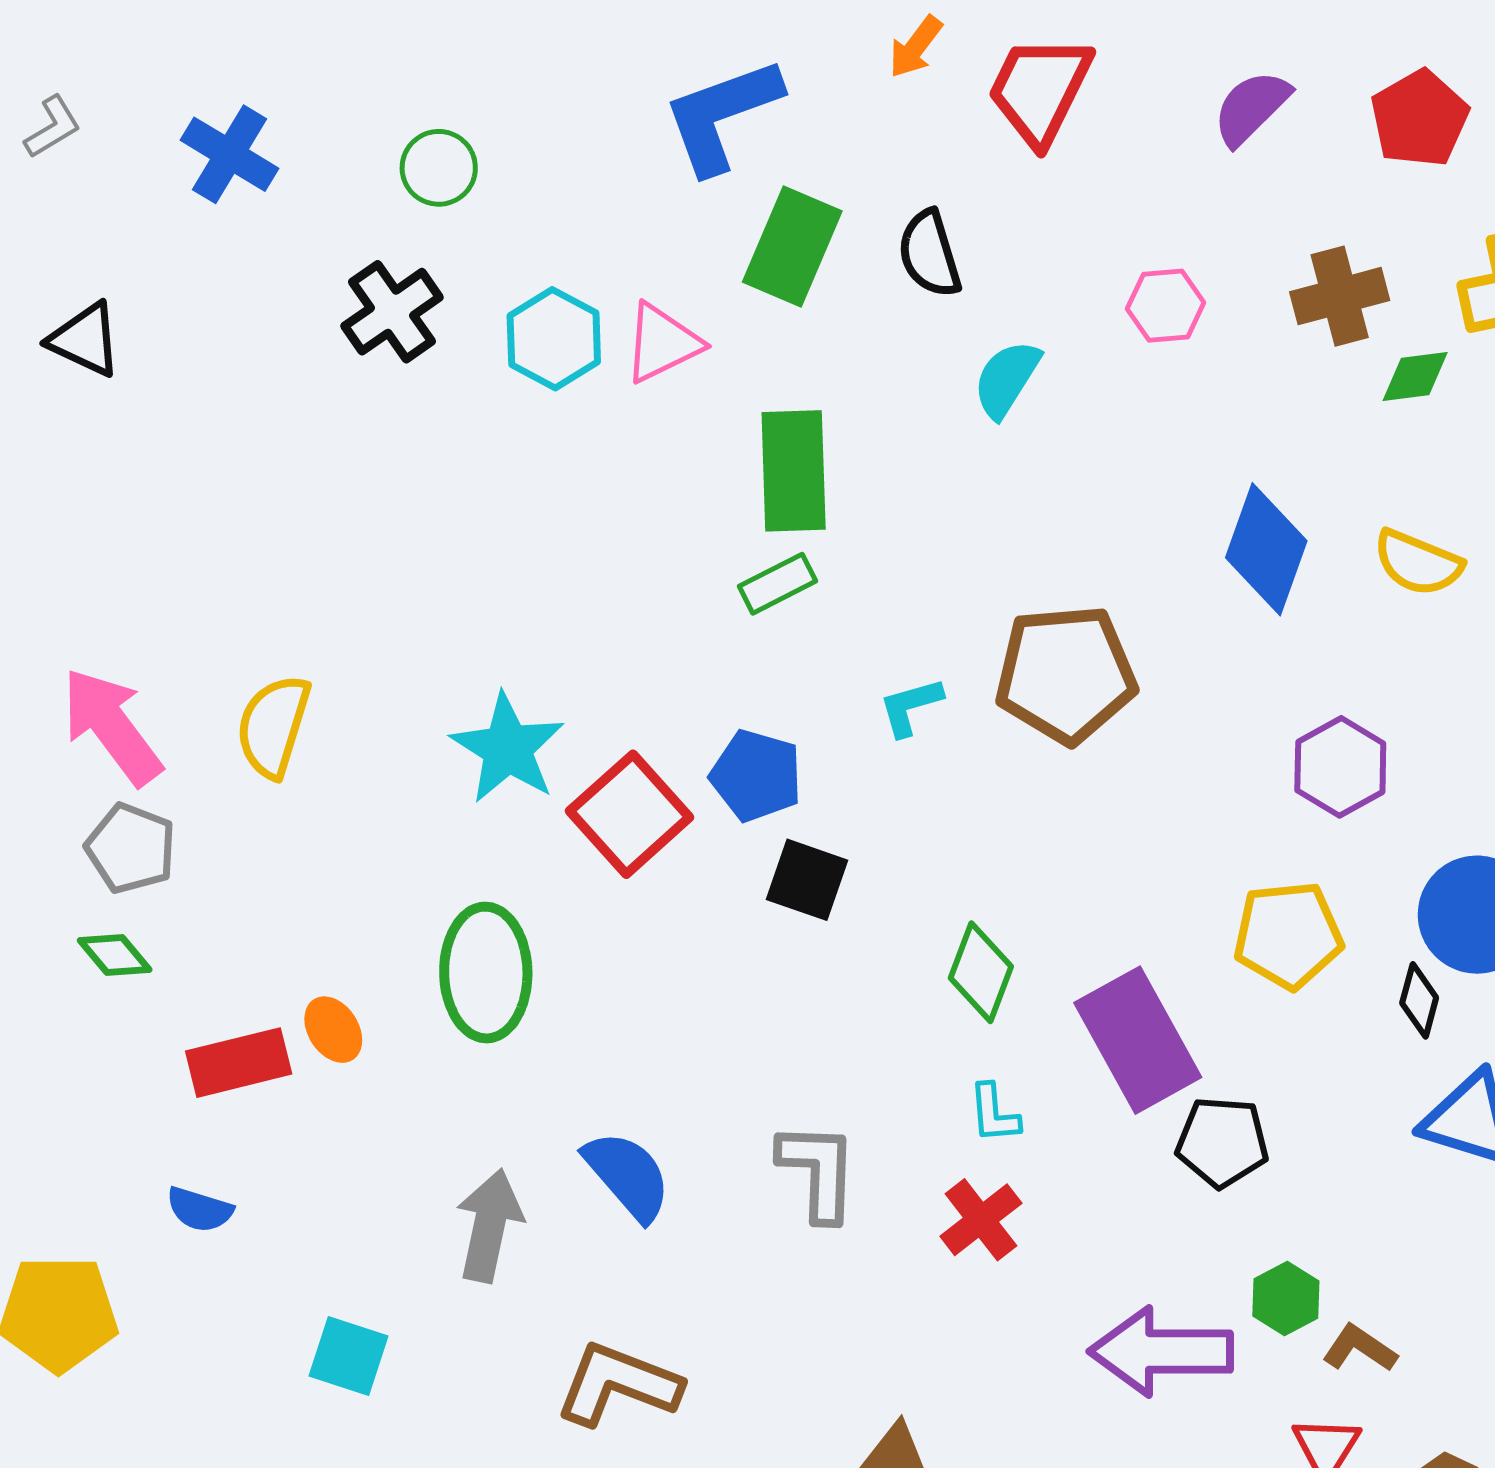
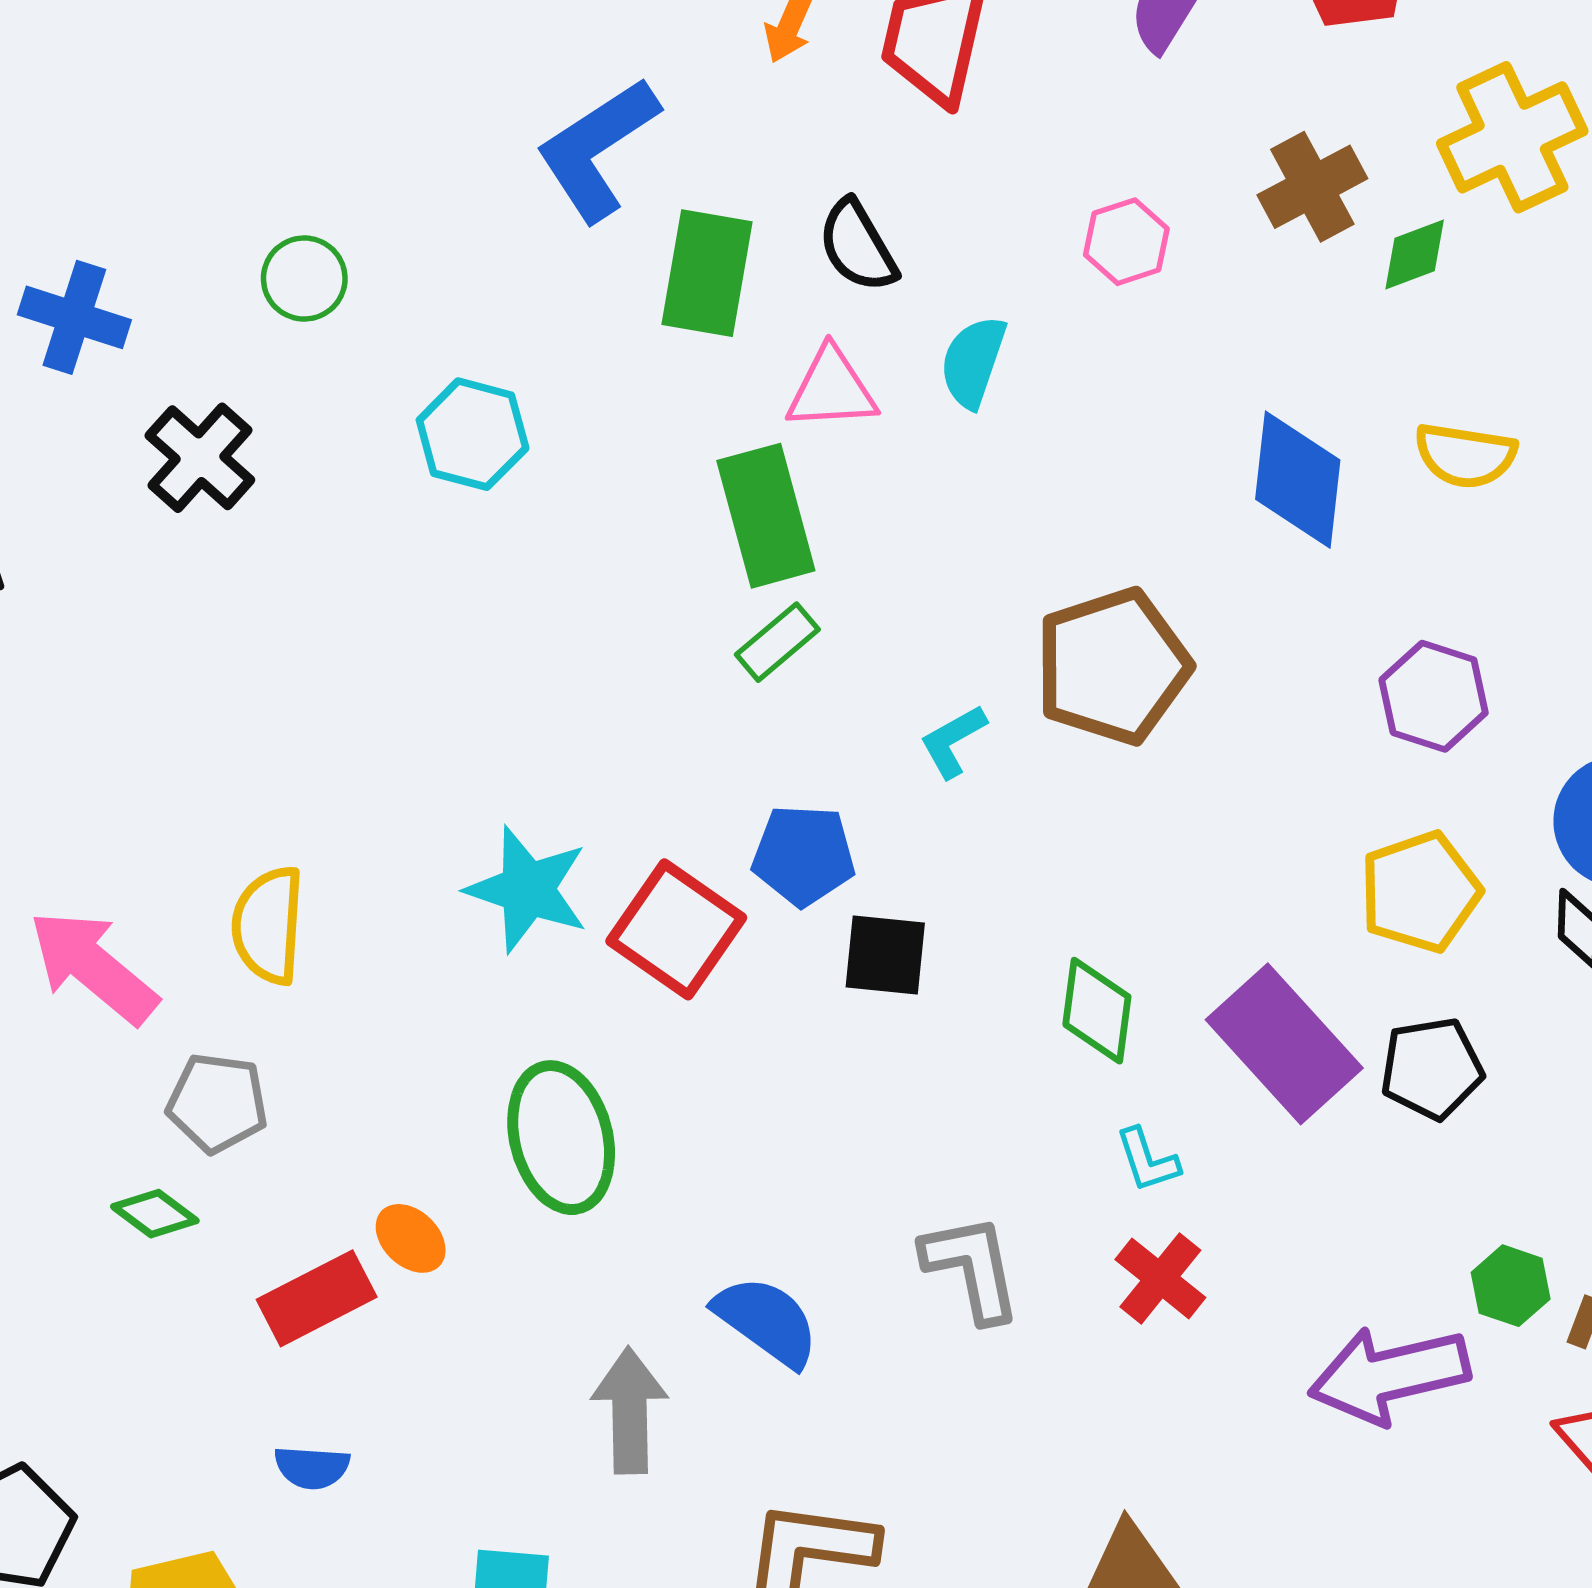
black cross: (392, 312) -> (200, 458), moved
pink triangle: (662, 343) -> (831, 389), moved, turned 36
gray pentagon: (131, 848) -> (217, 1103), moved
black pentagon: (1222, 1142) -> (1432, 1068), moved

